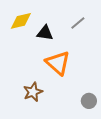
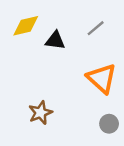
orange triangle: (58, 63) -> (102, 78), moved

